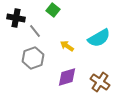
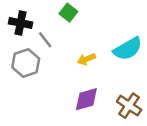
yellow arrow: (67, 46) -> (86, 59), turned -56
gray hexagon: (33, 58) -> (26, 63), moved

